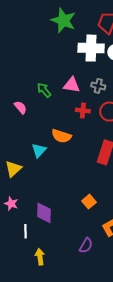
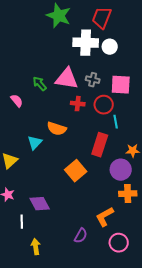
pink triangle: (72, 85) -> (67, 79), size x1.4
orange square: (89, 202) -> (76, 171), moved, size x1.5
purple diamond: (44, 213) -> (40, 204), turned -30

